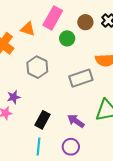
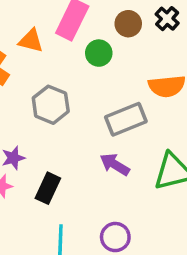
black rectangle: (42, 120) -> (48, 188), moved
purple arrow: (76, 121) -> (115, 164), moved

